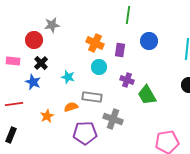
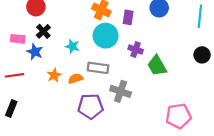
pink rectangle: (13, 61) -> (18, 39), moved
cyan circle: (99, 67) -> (106, 36), size x1.5
orange star: (47, 116) -> (54, 75), moved

